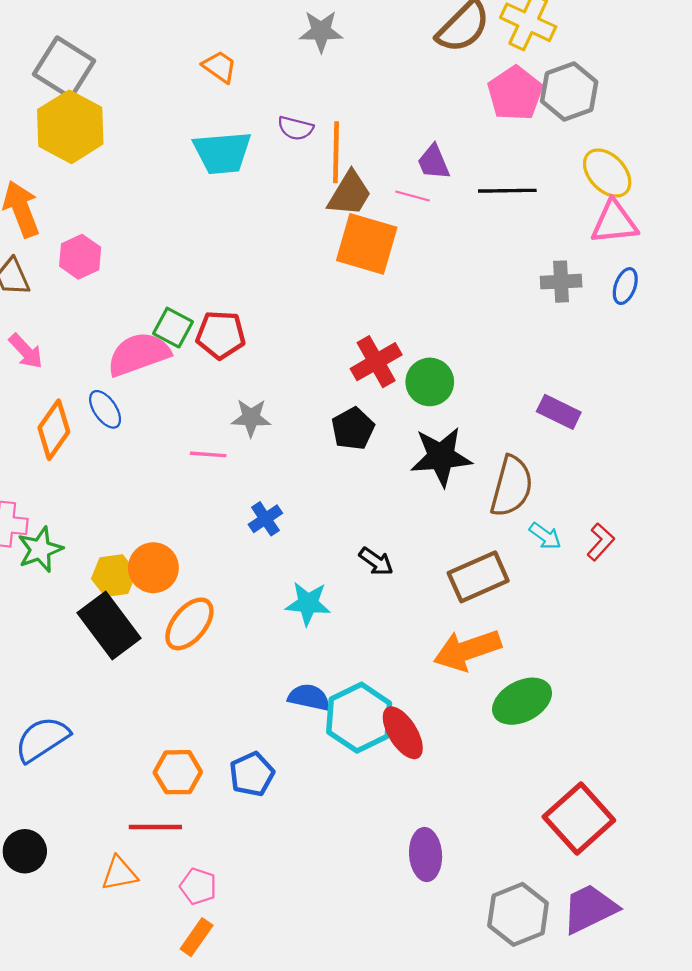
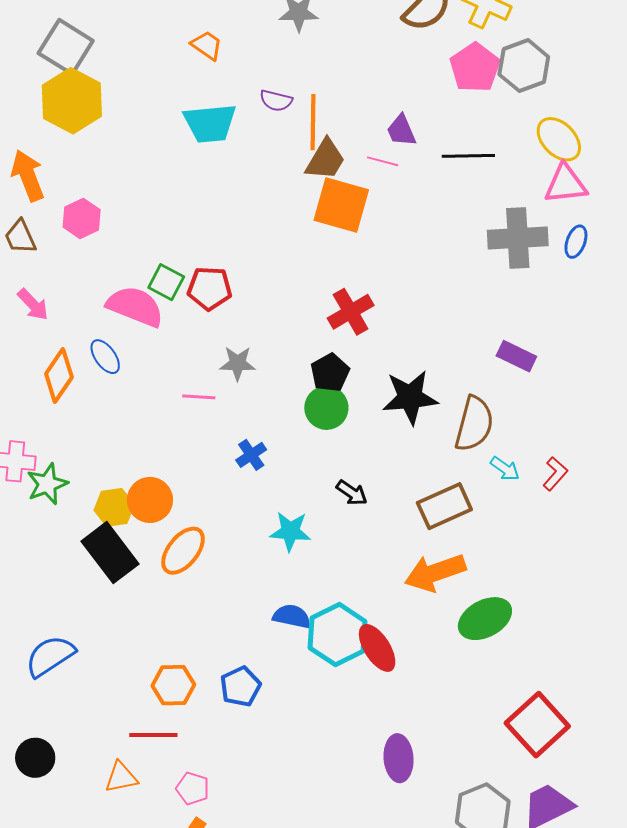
gray cross: (561, 282) -> (518, 238), size x1.6
pink semicircle: (139, 354) -> (135, 306), turned 42
green circle: (430, 382) -> (326, 408), moved

